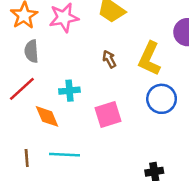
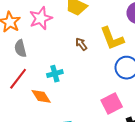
yellow L-shape: (149, 59) -> (112, 38), turned -36
pink square: (108, 115) -> (112, 103), moved

